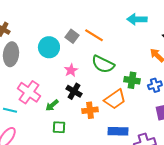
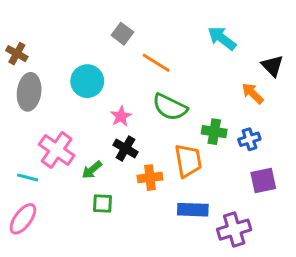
cyan arrow: (137, 19) -> (222, 38), turned 36
gray square: (72, 36) -> (122, 34), moved
orange trapezoid: (115, 99) -> (188, 161), turned -65

